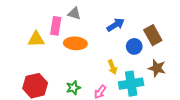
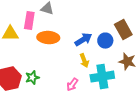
blue arrow: (116, 25) -> (83, 40), moved
green star: (73, 88) -> (32, 78), moved

